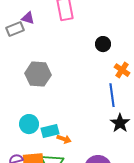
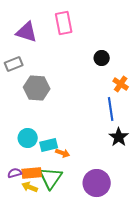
purple triangle: (28, 18) -> (27, 32), size x1.6
gray rectangle: (15, 29) -> (14, 64), moved

